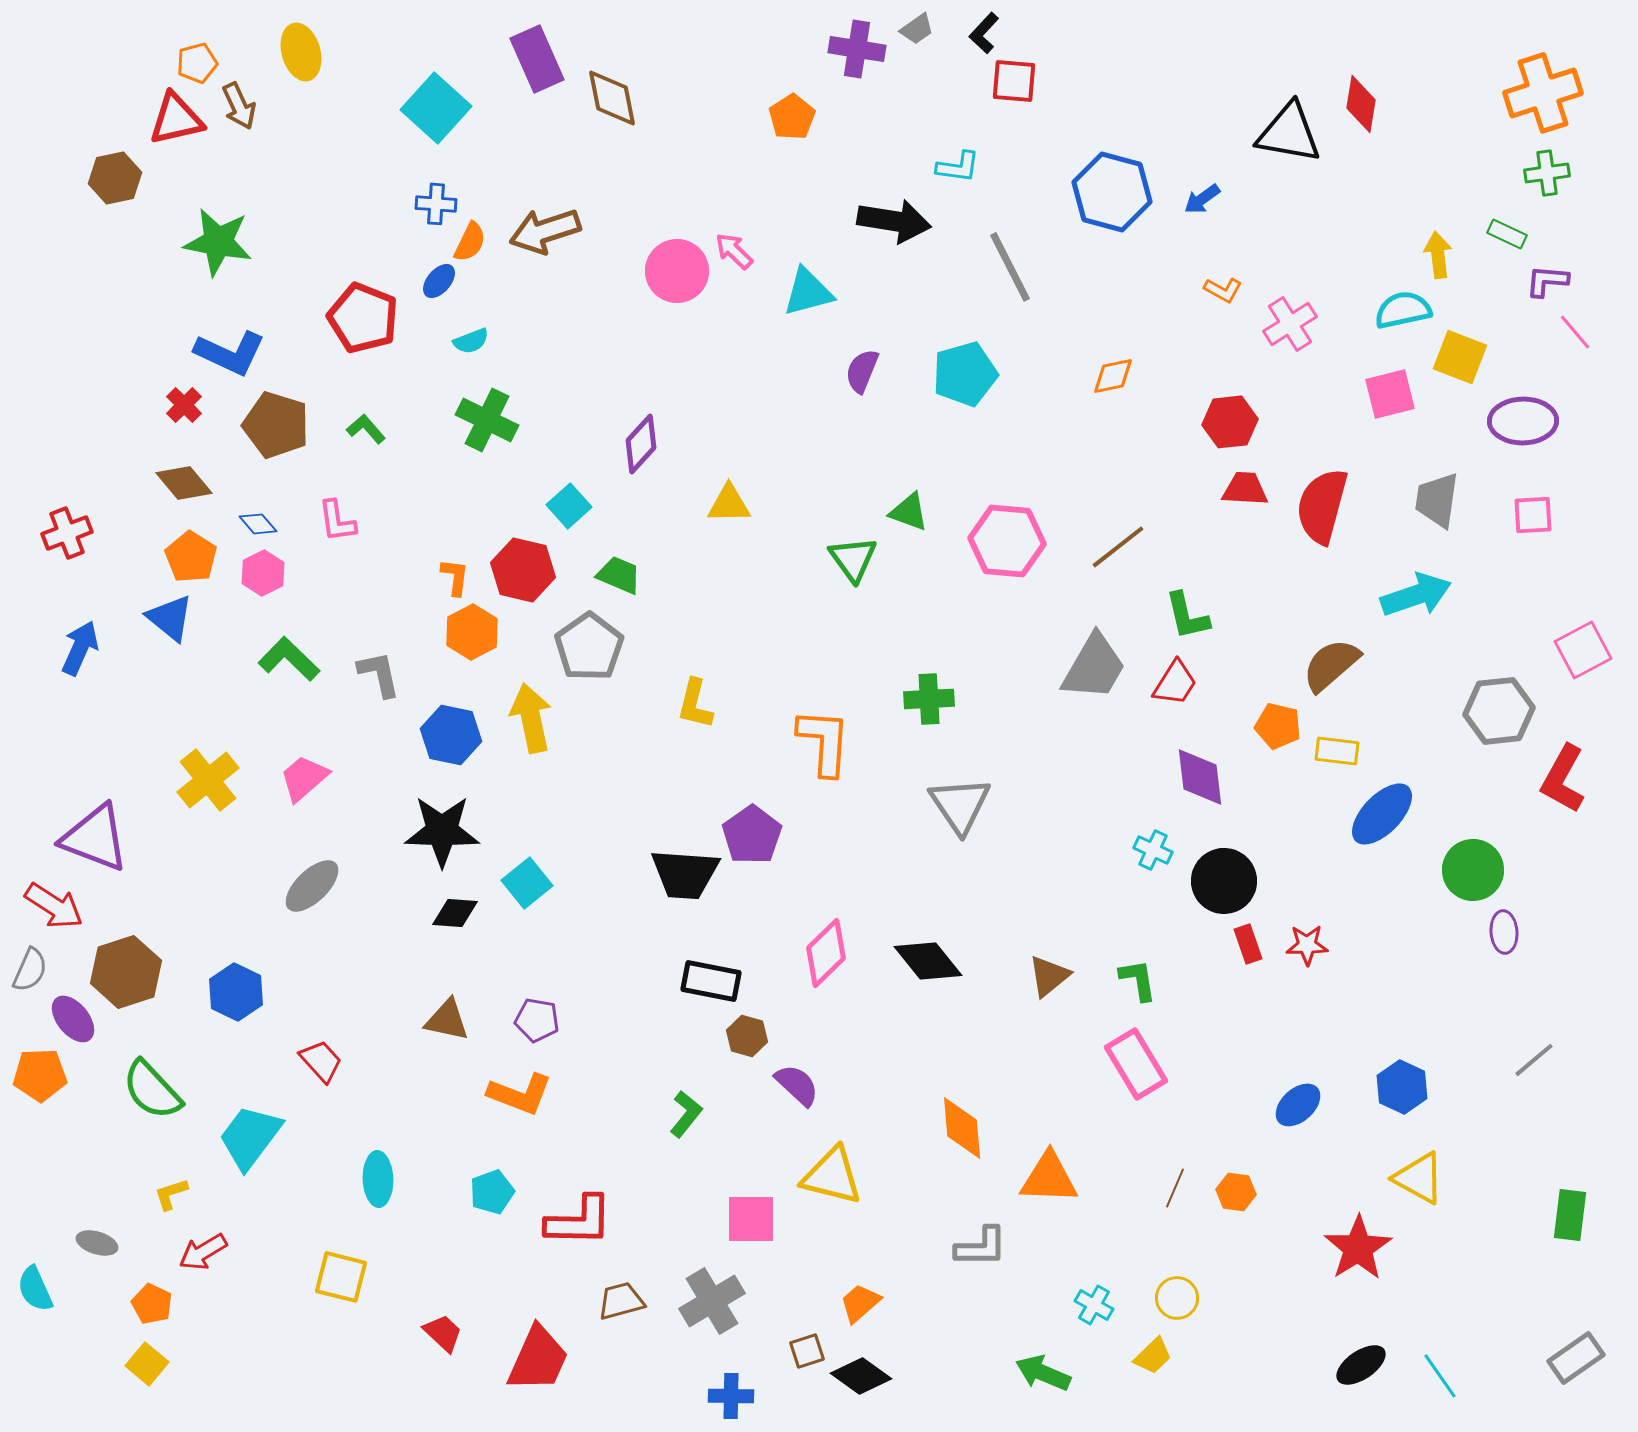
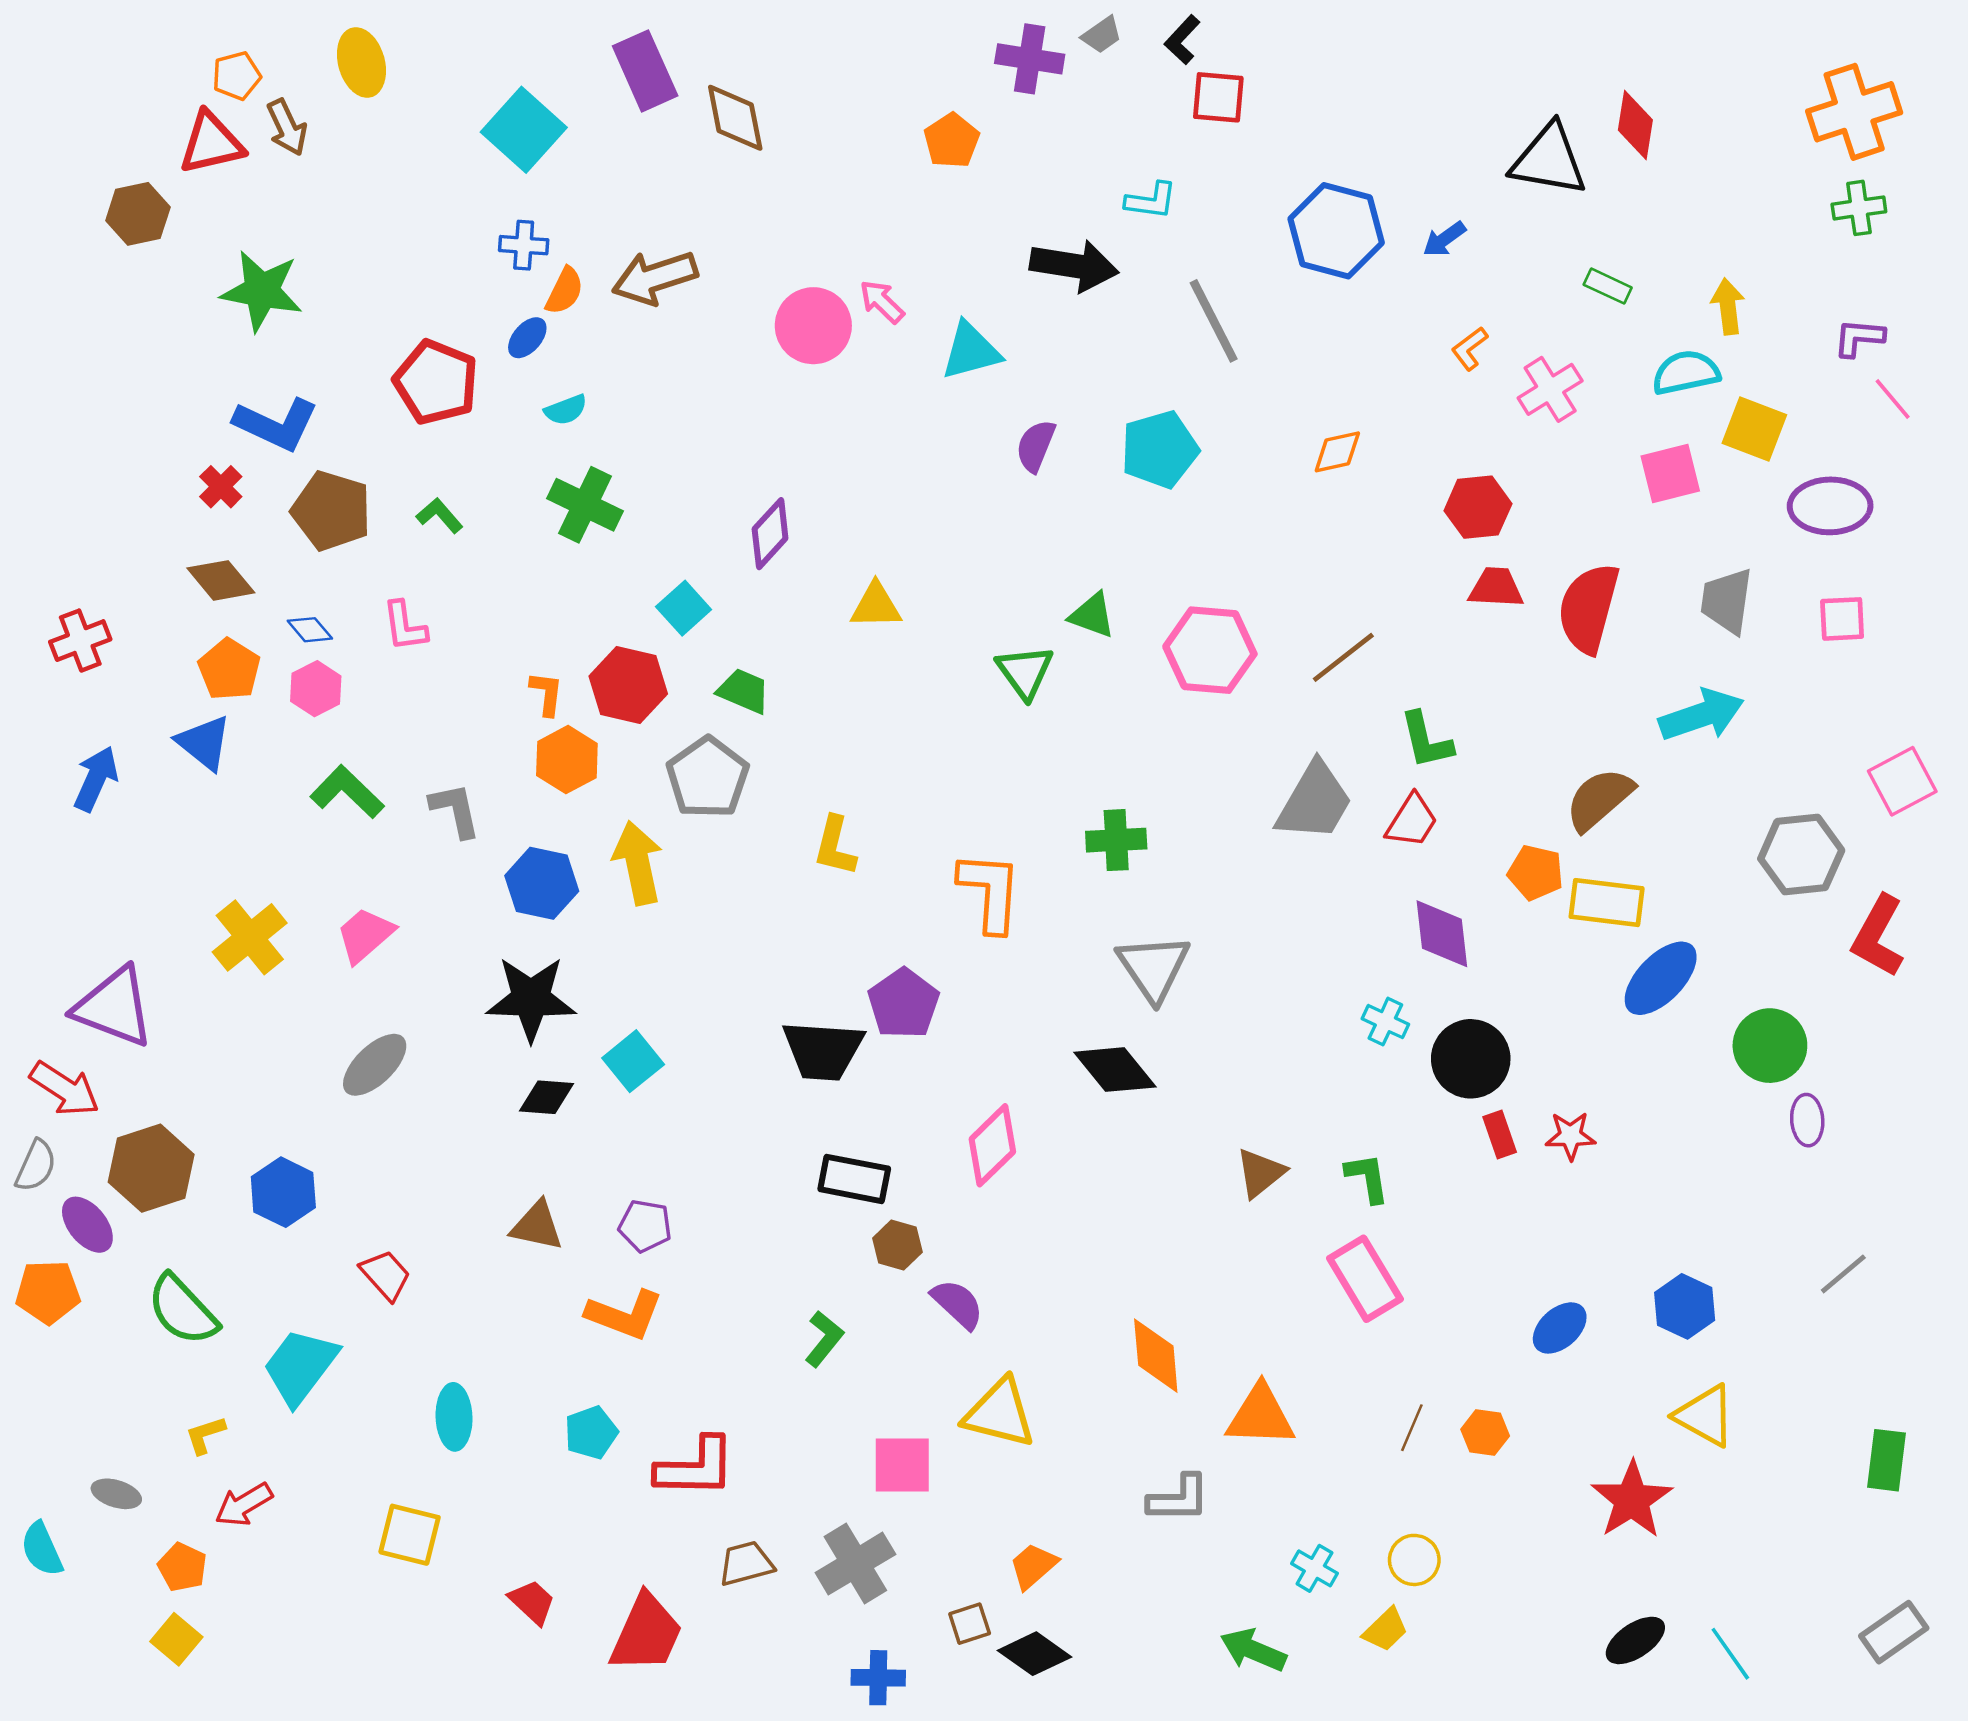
green rectangle: (1507, 234) -> (1608, 286), moved
orange L-shape: (1223, 290) -> (1470, 349), turned 114
yellow rectangle: (1337, 751) -> (1607, 903), size x1.4
black diamond: (928, 961) -> (1115, 1070), moved

